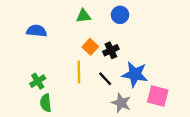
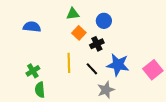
blue circle: (120, 15) -> (104, 21), moved
orange square: (90, 47) -> (79, 33), moved
pink square: (158, 96) -> (153, 70), moved, turned 36
gray star: (121, 103) -> (106, 90), turned 30

